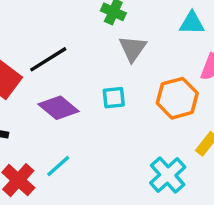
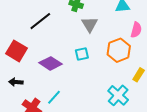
black line: (48, 59) -> (40, 21), moved

